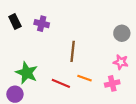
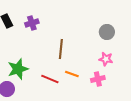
purple cross: (42, 24) -> (32, 23), turned -32
green star: (27, 73) -> (18, 69), turned 30

